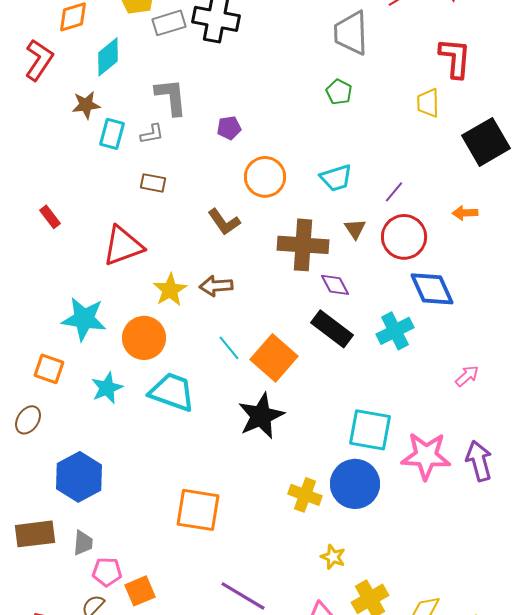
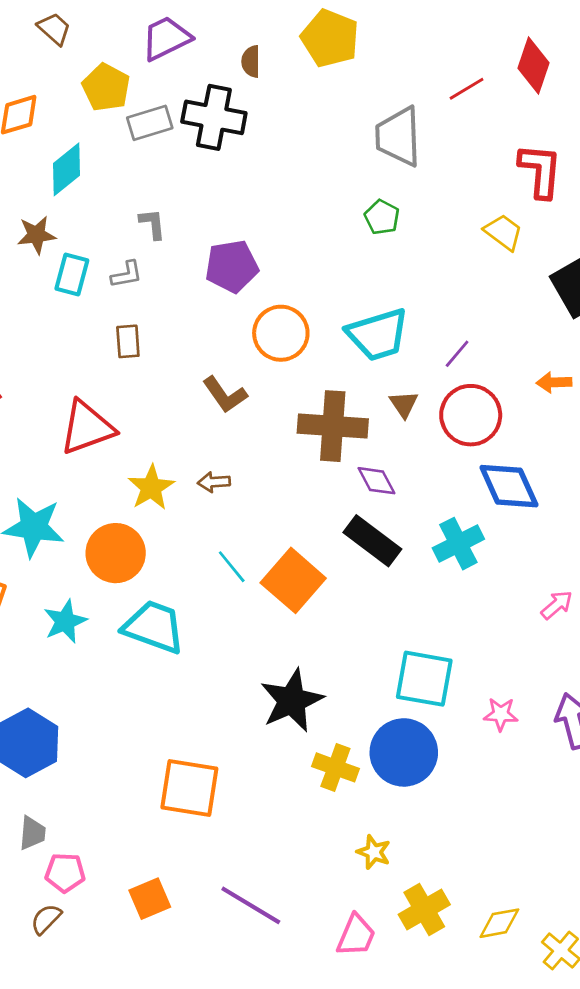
gray L-shape: (171, 97) -> (152, 224), size x0.6
yellow trapezoid: (428, 103) -> (503, 232), turned 128
purple pentagon: (229, 128) -> (232, 266), size x1.6
cyan trapezoid: (336, 178) -> (378, 335), size x1.4
brown rectangle: (153, 183) -> (128, 341), turned 75
brown arrow: (216, 286) -> (214, 482), size x0.7
black star: (261, 416) -> (292, 701), moved
pink star: (426, 456) -> (501, 714), size x0.5
orange square: (140, 591) -> (150, 899), moved

